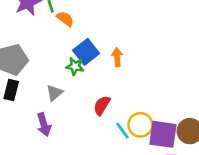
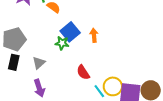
gray triangle: (54, 93) -> (39, 63), moved
red semicircle: (102, 105) -> (83, 72), turned -63

